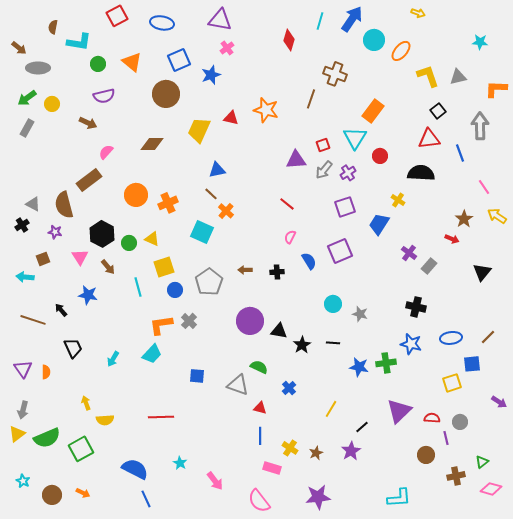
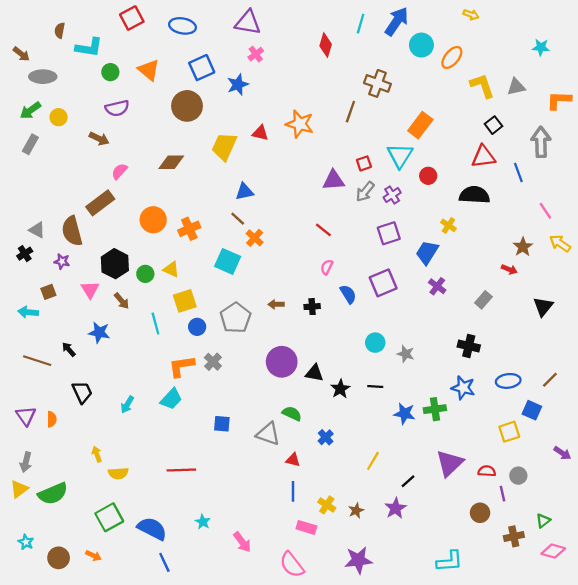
purple cross: (409, 253) -> (437, 286), moved
blue square: (472, 364) -> (532, 410), turned 30
green square: (81, 449) -> (109, 517), moved

